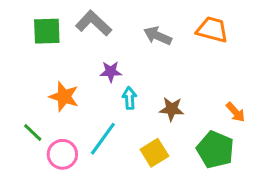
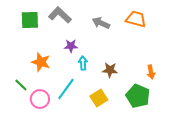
orange arrow: (236, 112) -> (151, 72), turned 32

